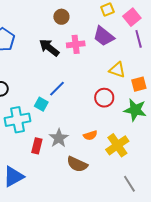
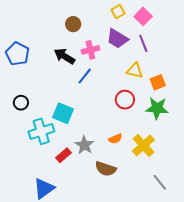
purple line: (139, 39) -> (143, 43), moved
blue line: (57, 89) -> (85, 76), moved
cyan square: (41, 104) -> (63, 113), size x1.5
red rectangle: (37, 146) -> (64, 155), turned 42

